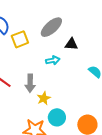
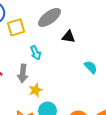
cyan arrow: (53, 60) -> (36, 53), moved, turned 72

